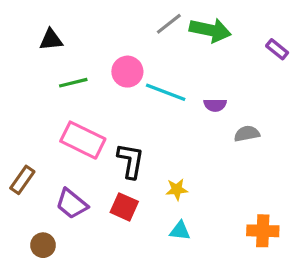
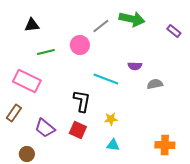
gray line: (169, 24) -> (101, 26), moved
cyan line: (166, 92) -> (106, 79), moved
pink rectangle: (83, 140) -> (27, 81), moved

